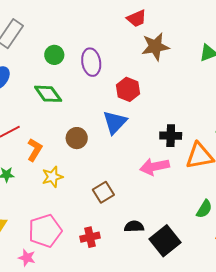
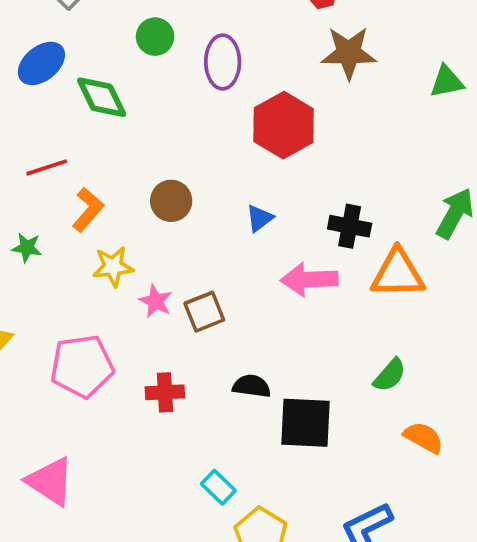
red hexagon: (128, 89) -> (284, 125), size x1.4
green diamond: (48, 94) -> (102, 97), moved
blue triangle: (115, 122) -> (260, 218), moved, size x0.6
black square: (165, 241) -> (306, 423), turned 32
pink star: (27, 258) -> (156, 301), moved

